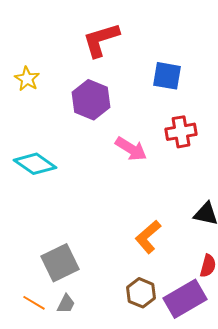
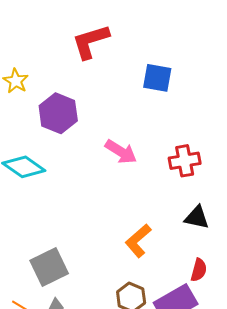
purple hexagon: (91, 100) -> (58, 113), moved
red cross: (181, 132) -> (185, 161), moved

